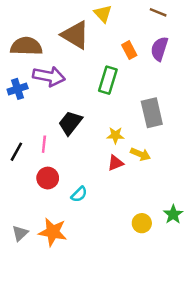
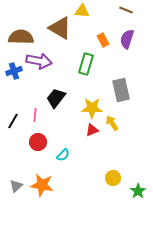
yellow triangle: (103, 14) -> (82, 11), turned -42
yellow star: (115, 135) -> (92, 108), size x1.5
yellow arrow: (141, 154) -> (112, 123), turned -147
green star: (173, 214) -> (138, 191), moved

